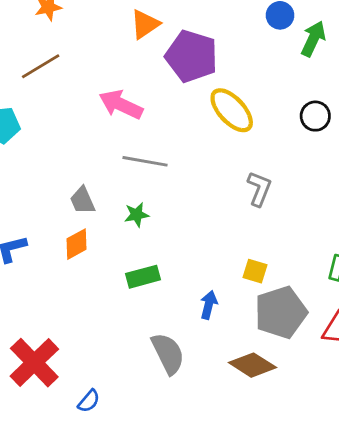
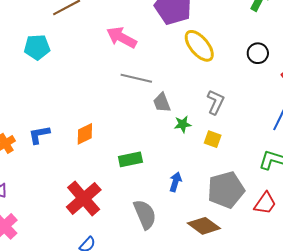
gray trapezoid: (82, 200) -> (162, 103), moved
green star: (137, 215) -> (183, 124), moved
yellow square: (255, 271) -> (213, 139), moved
red cross: (34, 363) -> (84, 198), moved

